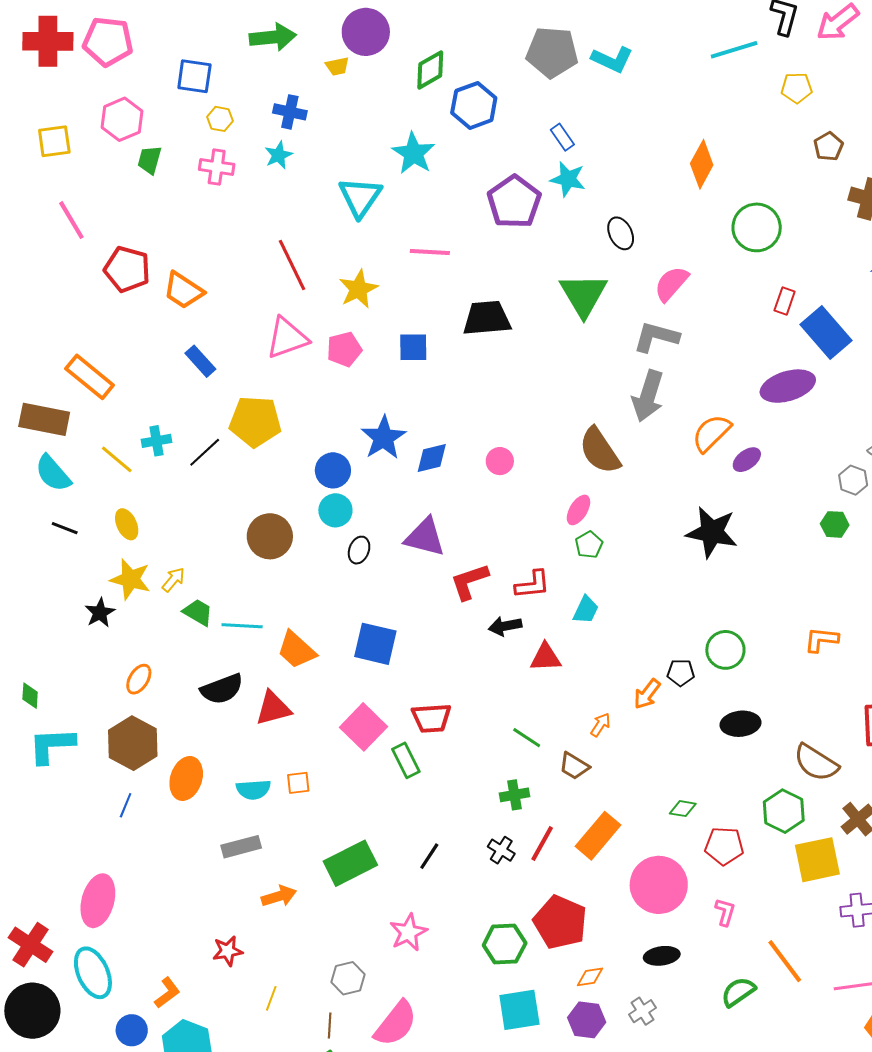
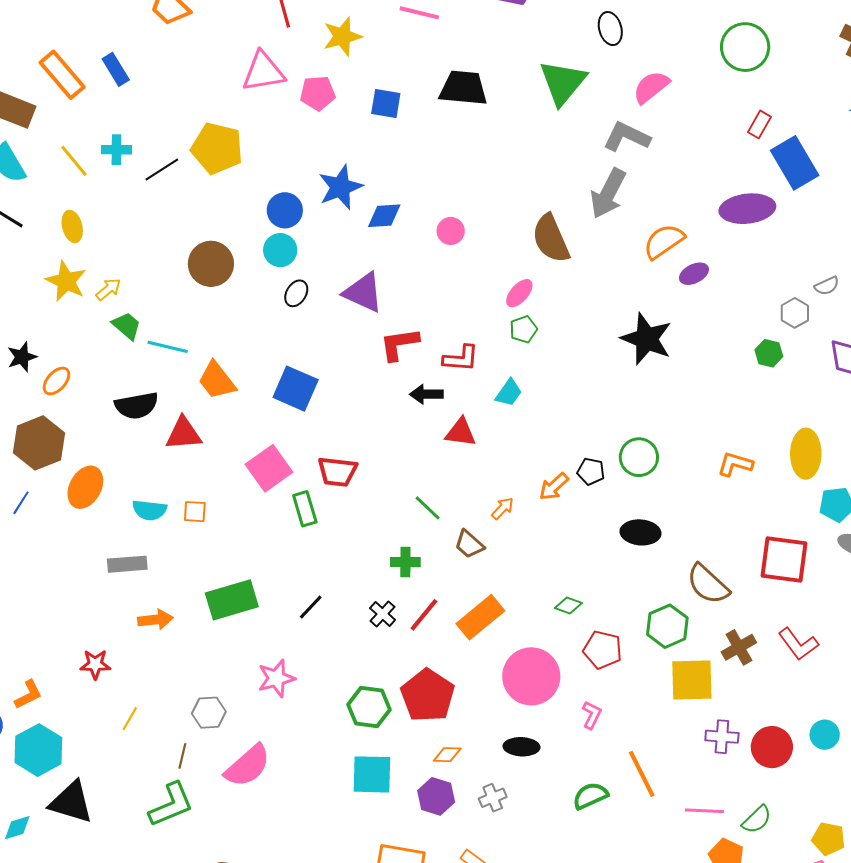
blue rectangle: (200, 361) -> (116, 69), moved
black star: (100, 613) -> (22, 357), moved

